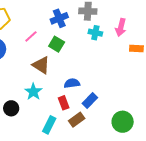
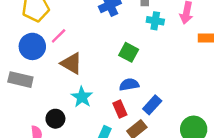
pink line: (31, 36) -> (59, 36), moved
green square: (57, 44) -> (129, 52), moved
brown triangle: (41, 65) -> (72, 63), moved

